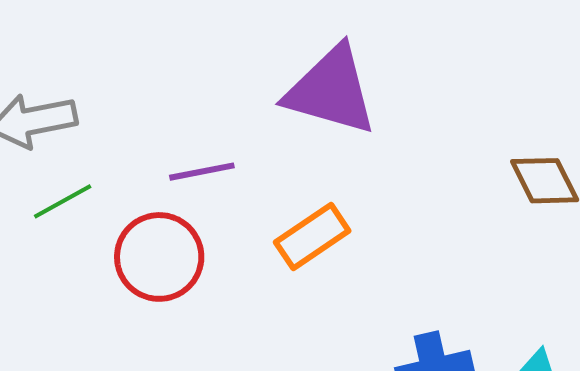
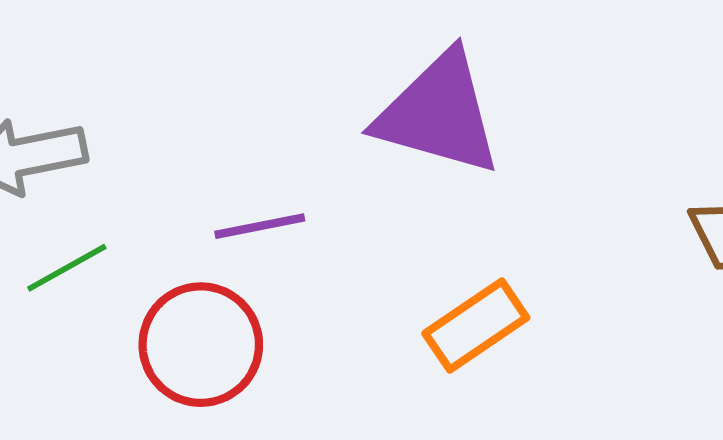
orange rectangle: (312, 236) -> (476, 325), moved

